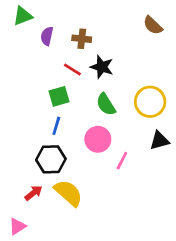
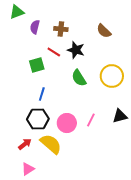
brown semicircle: (153, 25) -> (104, 31), moved
green square: (59, 96) -> (37, 65), moved
pink circle: (98, 139) -> (67, 123), moved
black triangle: (159, 141) -> (120, 116), moved
pink triangle: (17, 226) -> (28, 169), moved

